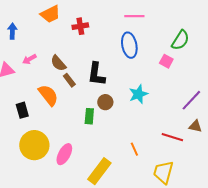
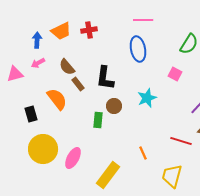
orange trapezoid: (50, 14) -> (61, 31), moved
blue arrow: (12, 31) -> (37, 40), moved
pink square: (166, 61) -> (175, 74), moved

